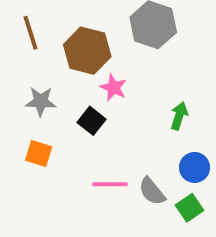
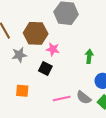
gray star: (41, 101) -> (19, 55), moved

